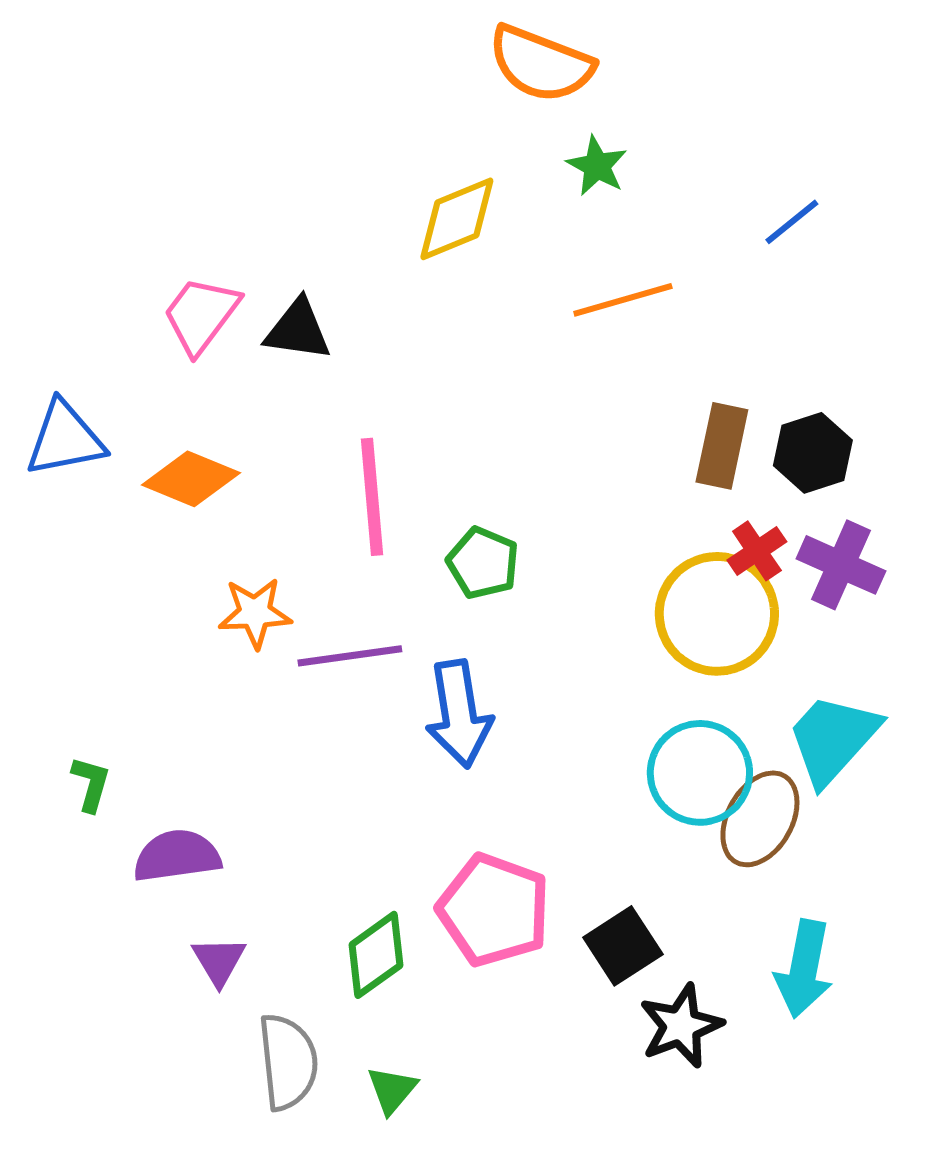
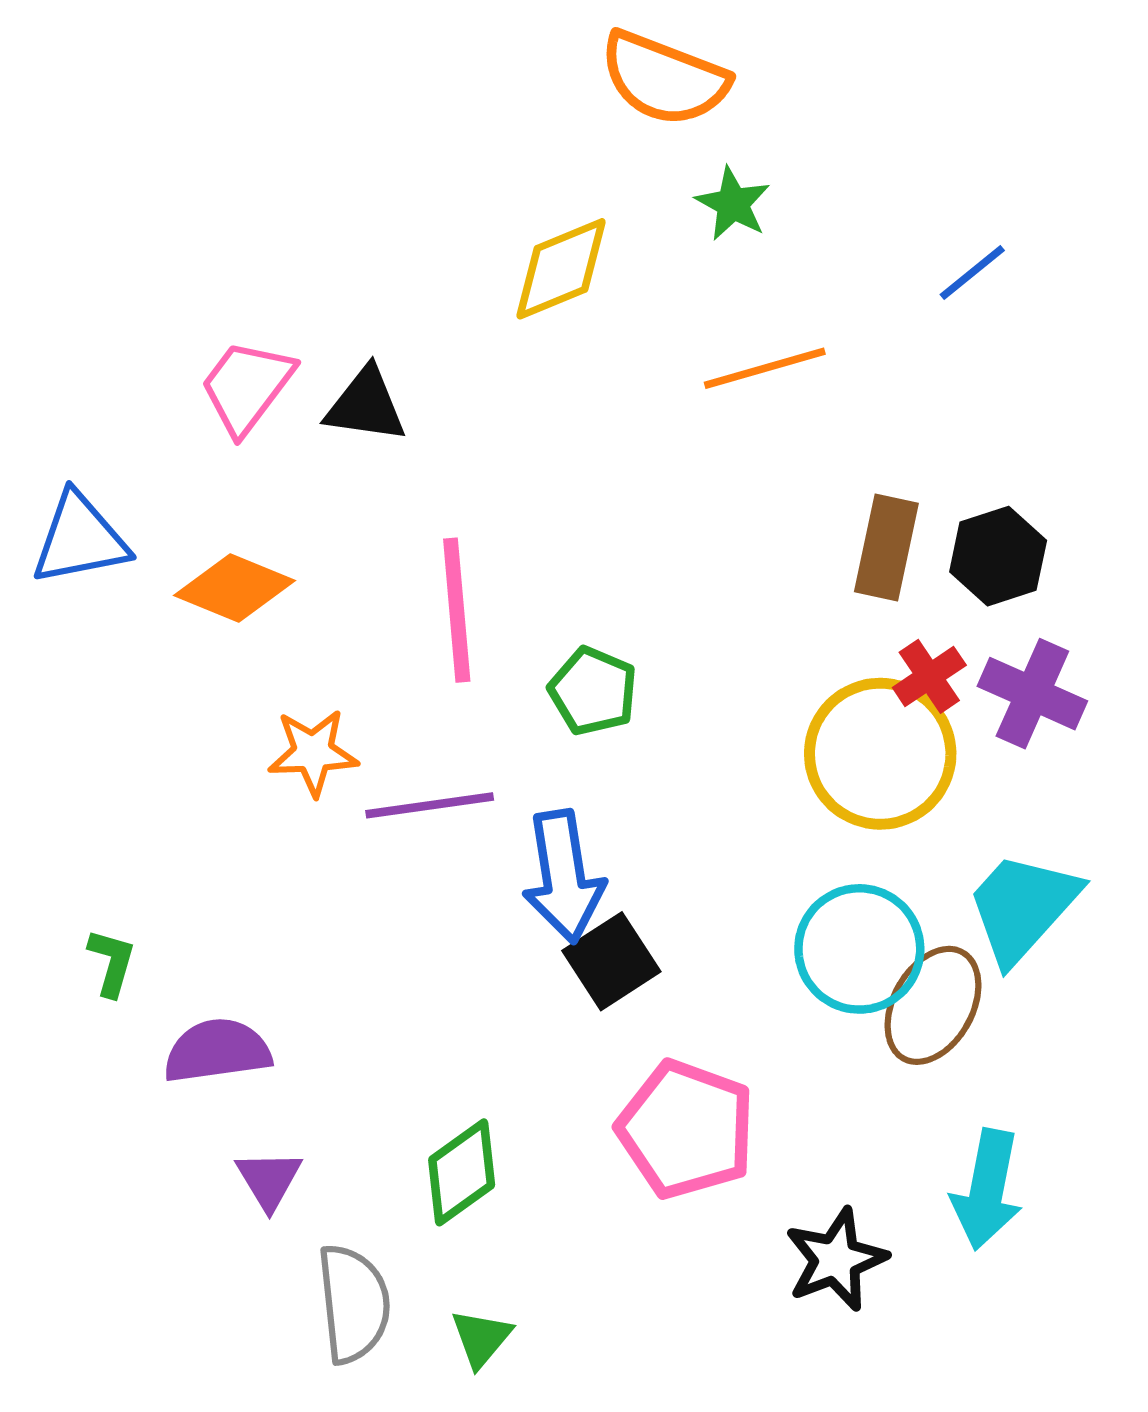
pink pentagon: (494, 910) -> (686, 1129), moved
black square: (623, 946) -> (611, 961), moved

